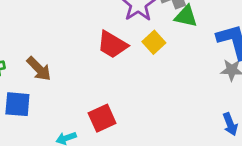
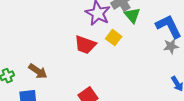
green triangle: (186, 16) -> (132, 15), turned 48

